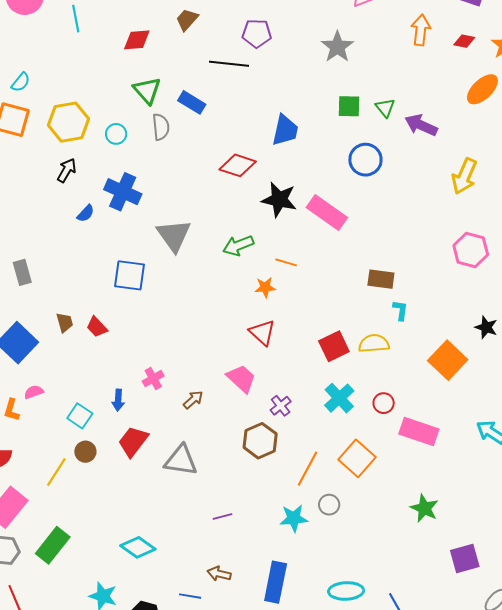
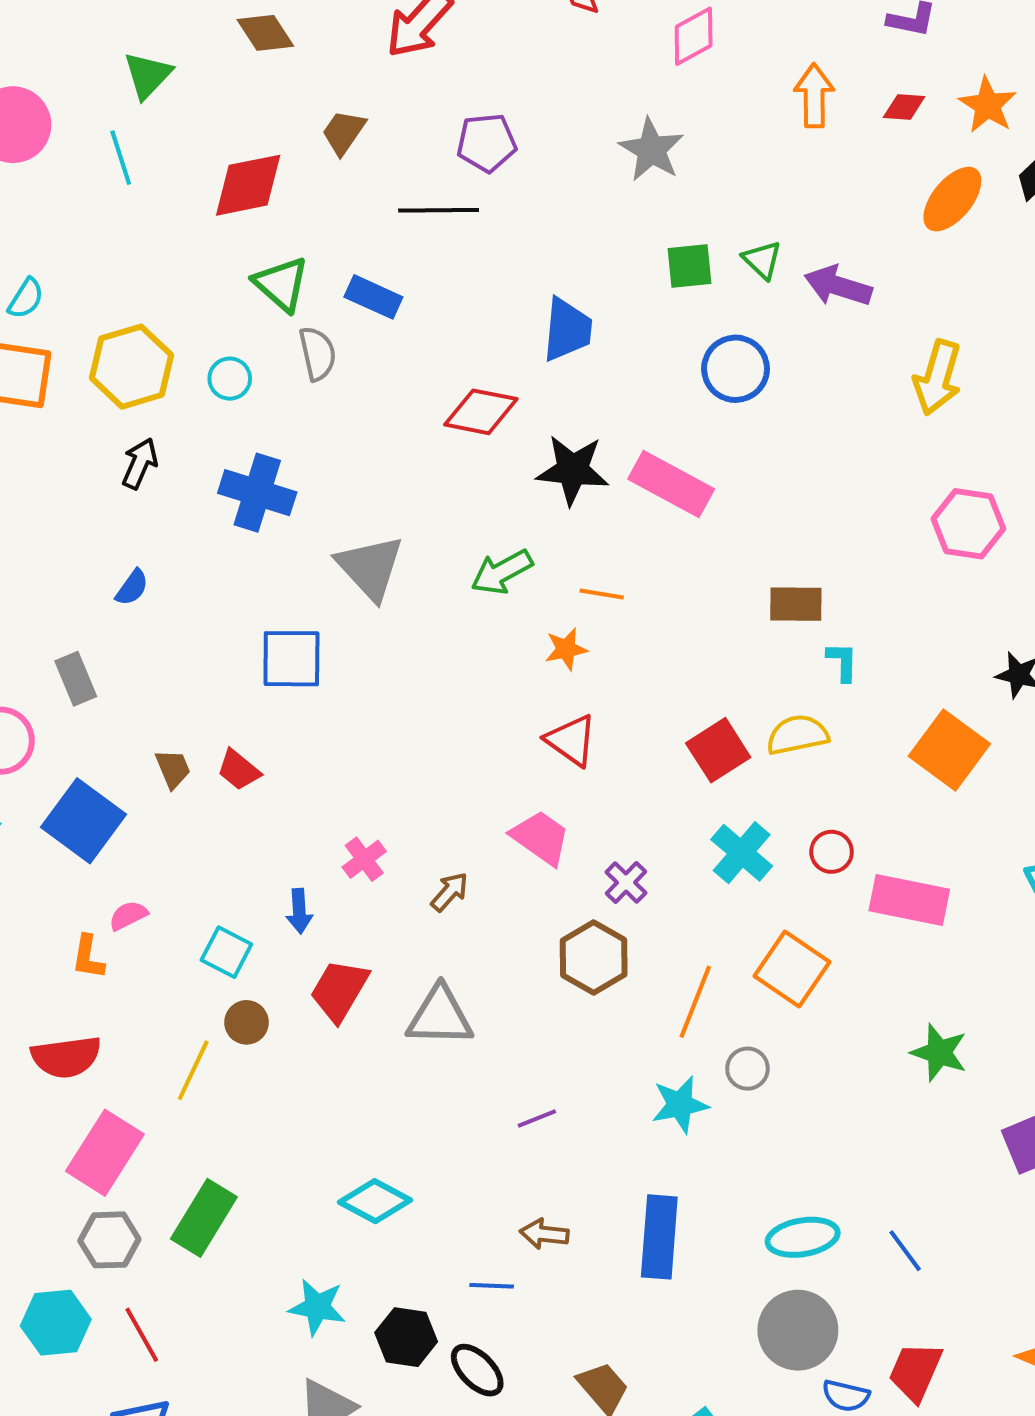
red diamond: (137, 40) -> (248, 185), size x1.4
blue semicircle: (86, 213) -> (132, 587), moved

